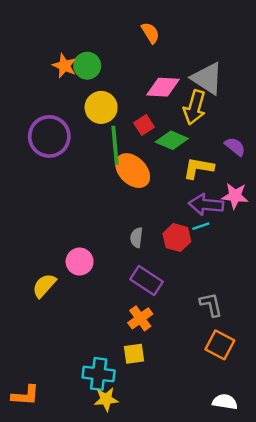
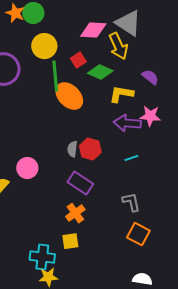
yellow arrow: (195, 107) -> (118, 46), turned -40
cyan line: (201, 226) -> (131, 158), moved
red hexagon: (177, 238) -> (90, 149), moved

